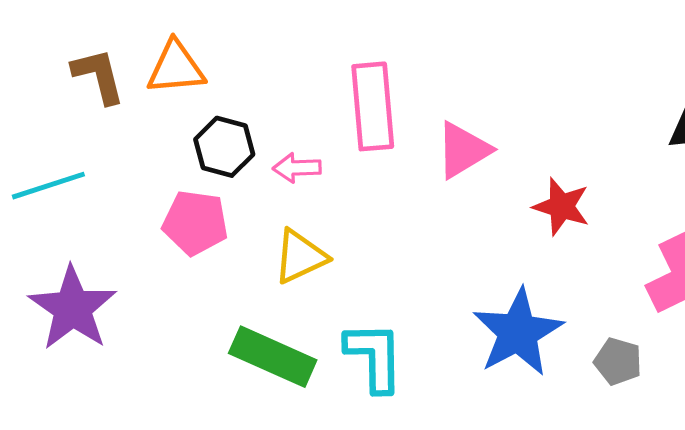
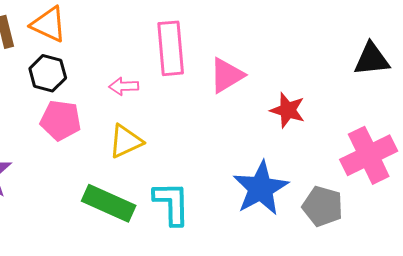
orange triangle: (176, 68) -> (49, 24), turned 30
black hexagon: (224, 147) -> (48, 73), moved
gray pentagon: (618, 361) -> (323, 206), size x1.4

